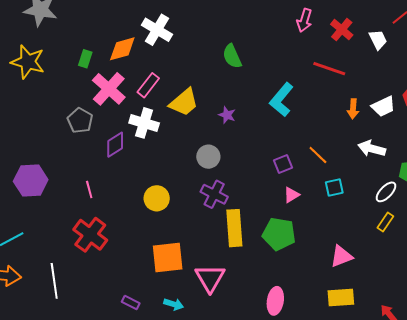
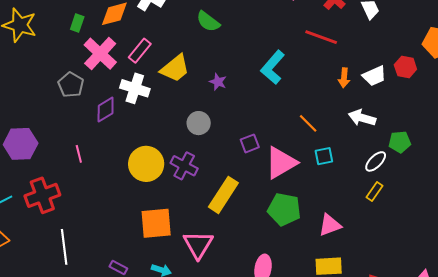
green semicircle: (232, 56) -> (208, 21), moved, turned -30
purple square: (283, 164) -> (250, 143), moved
purple cross: (214, 194) -> (184, 166), moved
pink triangle: (291, 195) -> (281, 163), size x2.0
yellow circle: (157, 198) -> (146, 164), size x1.4
yellow rectangle: (234, 228) -> (223, 195), turned 36
green pentagon: (279, 234) -> (284, 209), moved
red cross: (90, 235) -> (42, 195), moved, turned 32
white line: (54, 281) -> (64, 247), moved

